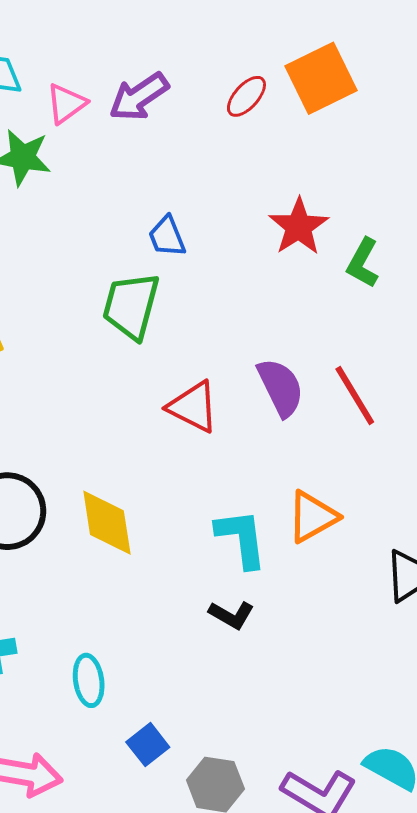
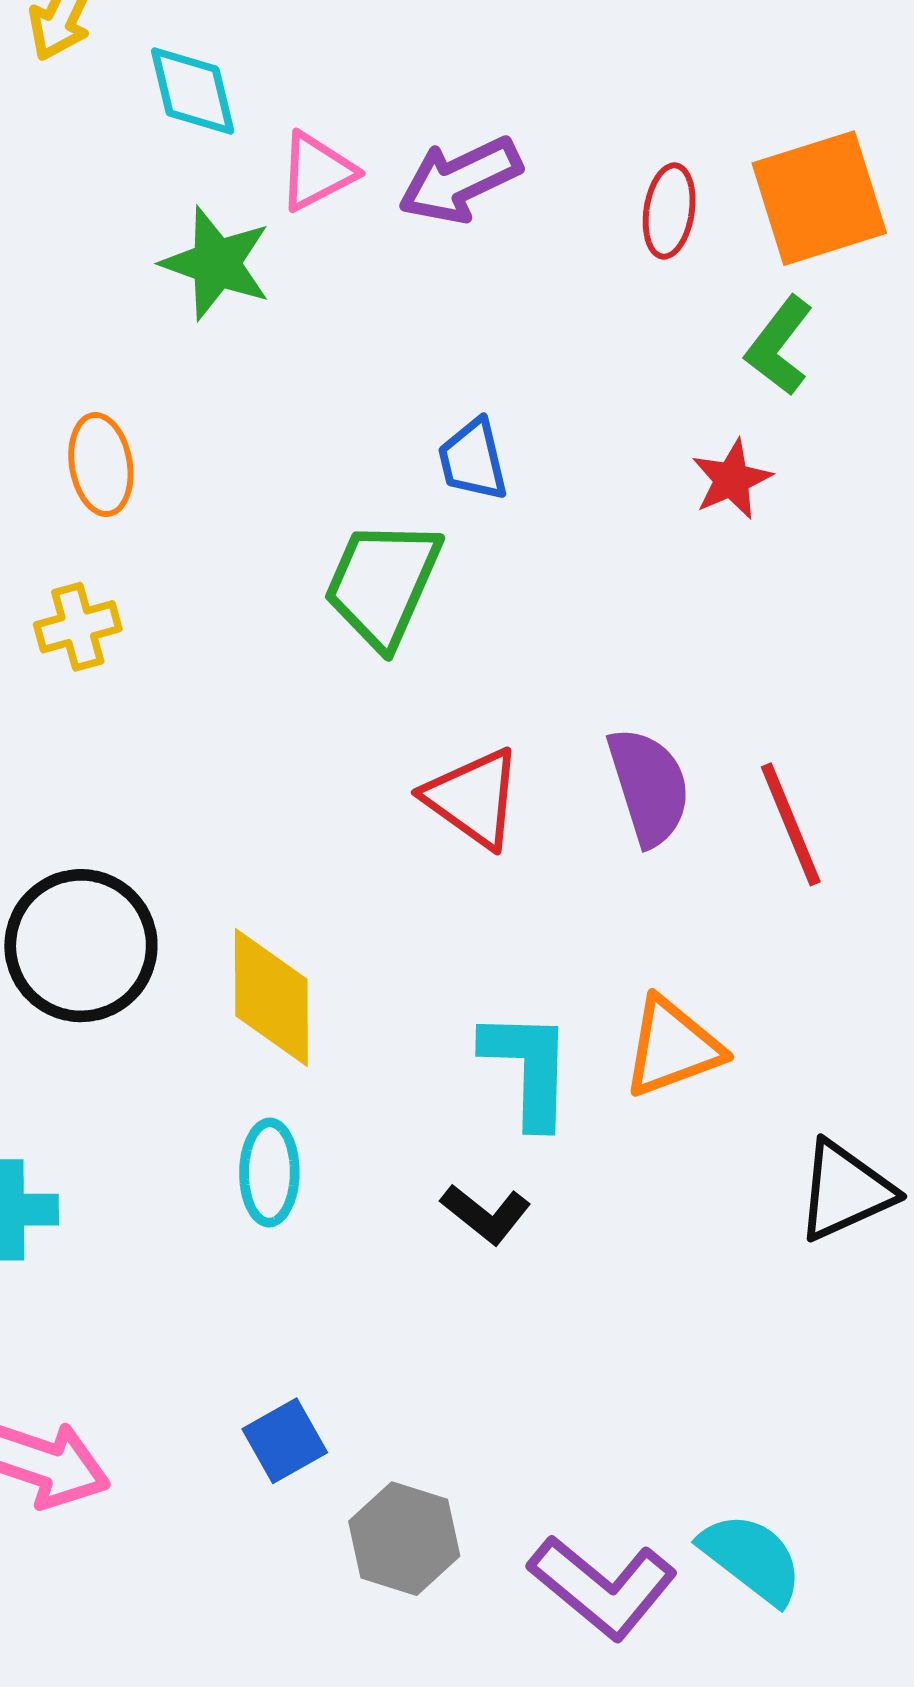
red ellipse: (246, 96) -> (669, 211), turned -42
red star: (299, 227) -> (732, 479), size x0.7
green L-shape: (363, 263) -> (779, 346), moved
cyan ellipse: (89, 680) -> (269, 1173), moved

